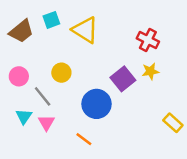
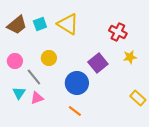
cyan square: (51, 20) -> (40, 24), moved
yellow star: (150, 71) -> (130, 57), moved
pink triangle: (46, 123) -> (37, 98), turned 40
orange line: (84, 139) -> (75, 111), moved

